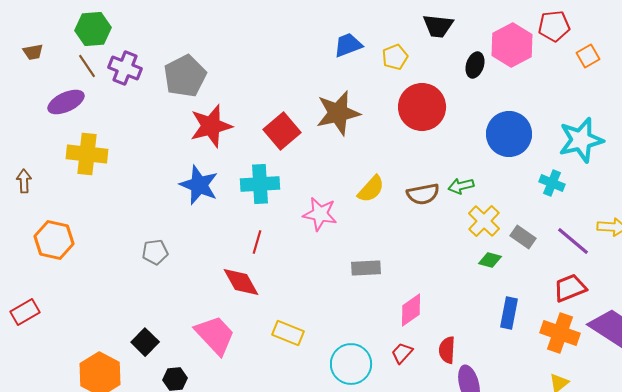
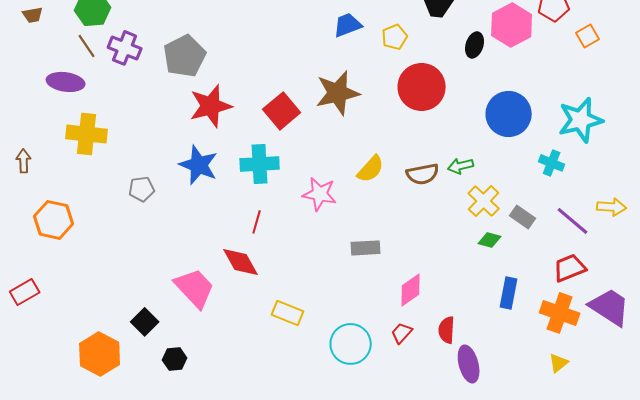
brown trapezoid: (33, 52) -> (33, 15), moved
purple ellipse: (66, 102) -> (66, 82), turned 33
gray pentagon: (155, 252) -> (142, 189), moved
pink trapezoid: (215, 335) -> (195, 288), moved

